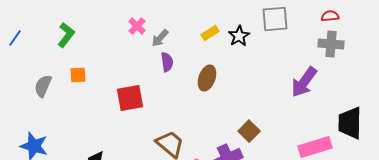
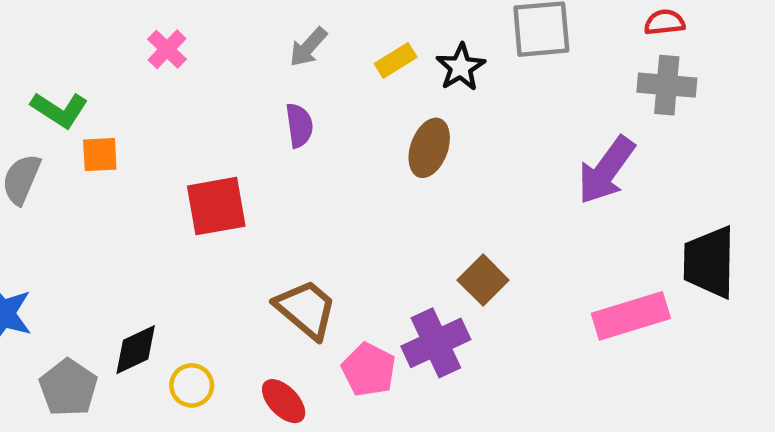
pink cross: (137, 26) -> (167, 49), moved
green L-shape: (66, 35) -> (59, 110), moved, turned 85
gray arrow: (160, 38) -> (308, 47), moved
brown ellipse: (207, 78) -> (429, 148), moved

